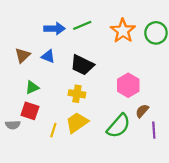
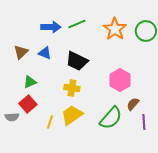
red square: (30, 111) -> (28, 104), turned 30

